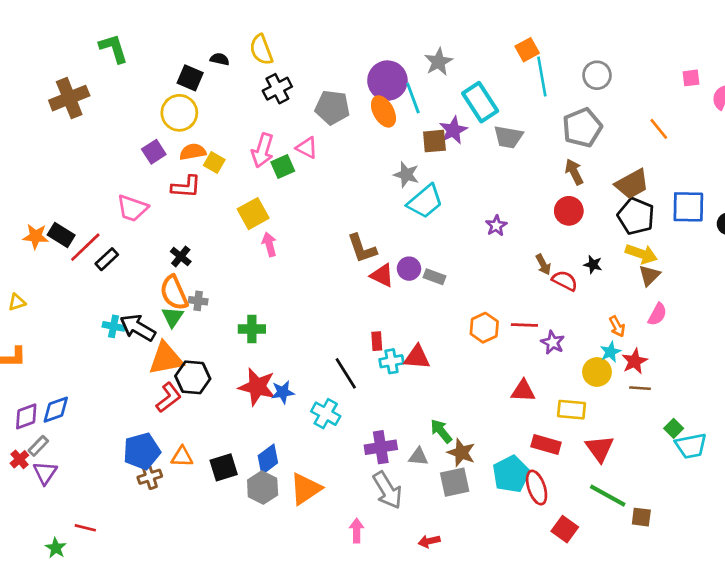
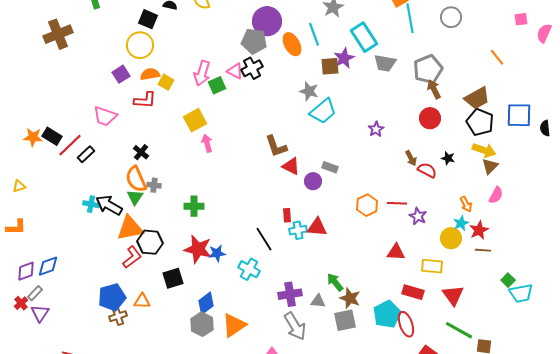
purple circle: (387, 81) -> (267, 21), moved
black cross: (277, 89) -> (252, 68), moved
gray pentagon: (582, 128) -> (428, 69), moved
purple circle: (409, 269) -> (313, 181), moved
black square: (224, 467) -> (173, 278), moved

